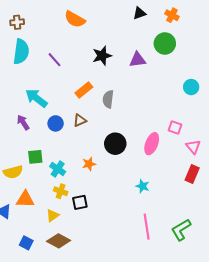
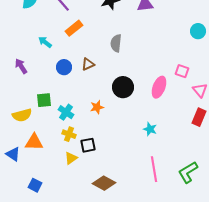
orange rectangle: (84, 90) -> (74, 28), moved
cyan arrow: (36, 98) -> (45, 42), size x0.6
purple arrow: (23, 122) -> (21, 66), moved
yellow triangle: (53, 216) -> (71, 158), moved
brown diamond: (59, 241) -> (104, 183), moved

